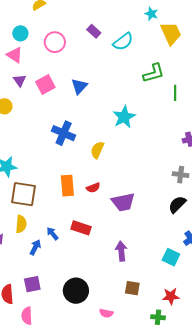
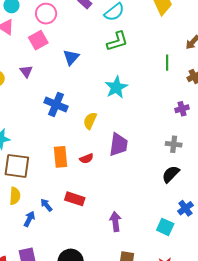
green L-shape: (154, 73) -> (117, 41), moved
purple triangle: (20, 80) -> (26, 71), moved
pink square: (45, 85) -> (38, 40), moved
purple trapezoid: (123, 202) -> (118, 145), moved, turned -70

